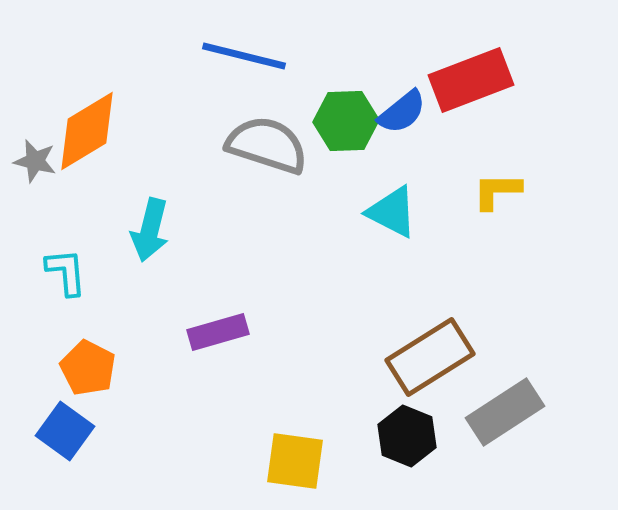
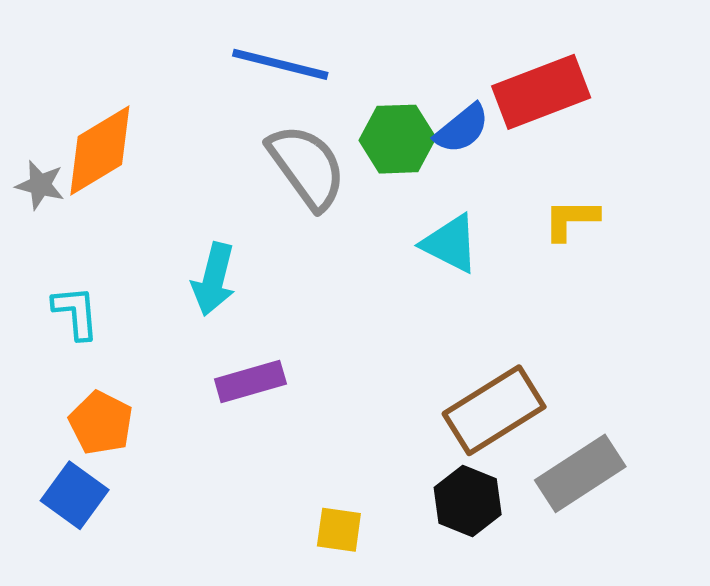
gray semicircle: (267, 145) -> (307, 167), turned 36
cyan arrow: (150, 230) -> (214, 279), moved
yellow square: (295, 461) -> (339, 530), size x0.7

